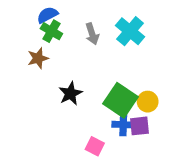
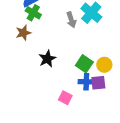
gray arrow: (92, 34) -> (71, 20), moved
green square: (121, 100) -> (84, 64), size x0.7

